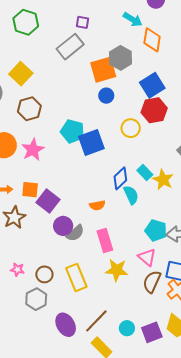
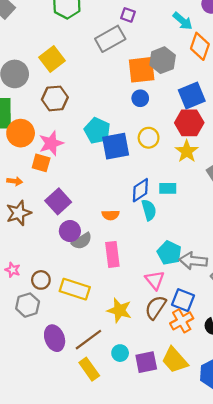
yellow circle: (131, 128) -> (149, 138), moved
cyan rectangle: (145, 172) -> (168, 188), turned -56
yellow star: (163, 180) -> (187, 151), moved
orange square: (30, 190) -> (41, 163), moved
yellow star: (117, 270) -> (119, 310), moved
yellow rectangle: (76, 277) -> (75, 289), turned -60

